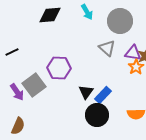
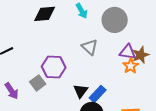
gray triangle: (107, 48) -> (90, 47), moved
gray square: (34, 85) -> (38, 83), moved, size x0.7

